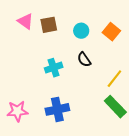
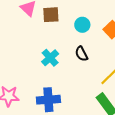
cyan cross: (54, 68) -> (50, 58), turned -30

